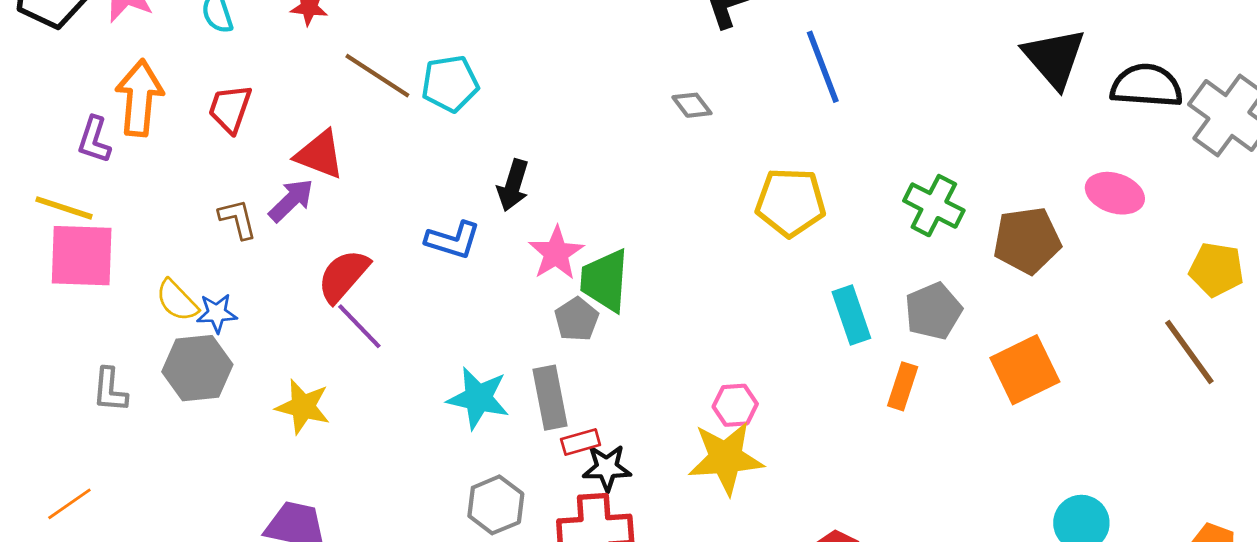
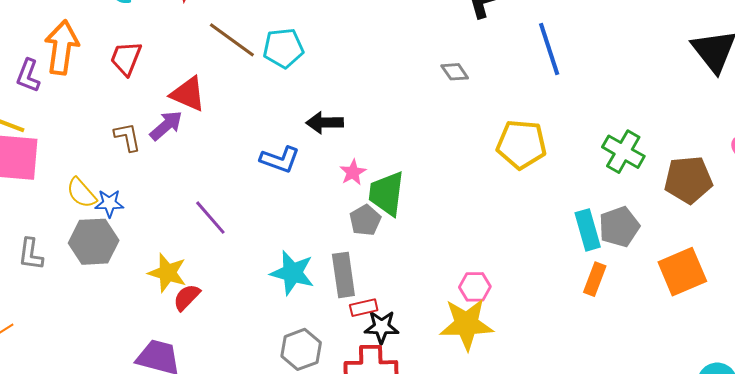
black arrow: (513, 185) -> (325, 123), turned 69
pink star: (556, 253) -> (353, 172), size x0.7
red semicircle: (343, 276) -> (187, 297), moved, size x0.7
cyan rectangle: (851, 315) -> (588, 230), moved

